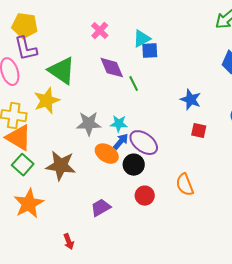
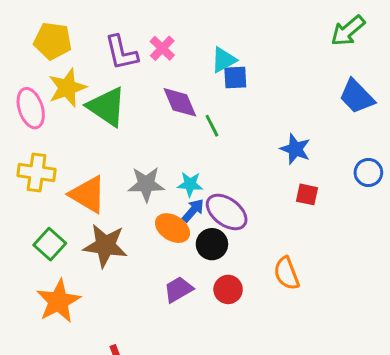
purple L-shape: (26, 49) -> (121, 53), moved
yellow star: (47, 101) -> (67, 88), moved
orange triangle: (19, 138) -> (88, 194), moved
purple trapezoid: (101, 208) -> (178, 289), moved

